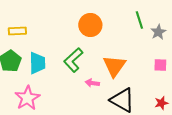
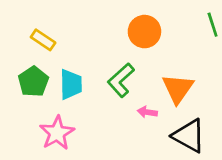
yellow rectangle: (17, 31) -> (43, 40), turned 36

